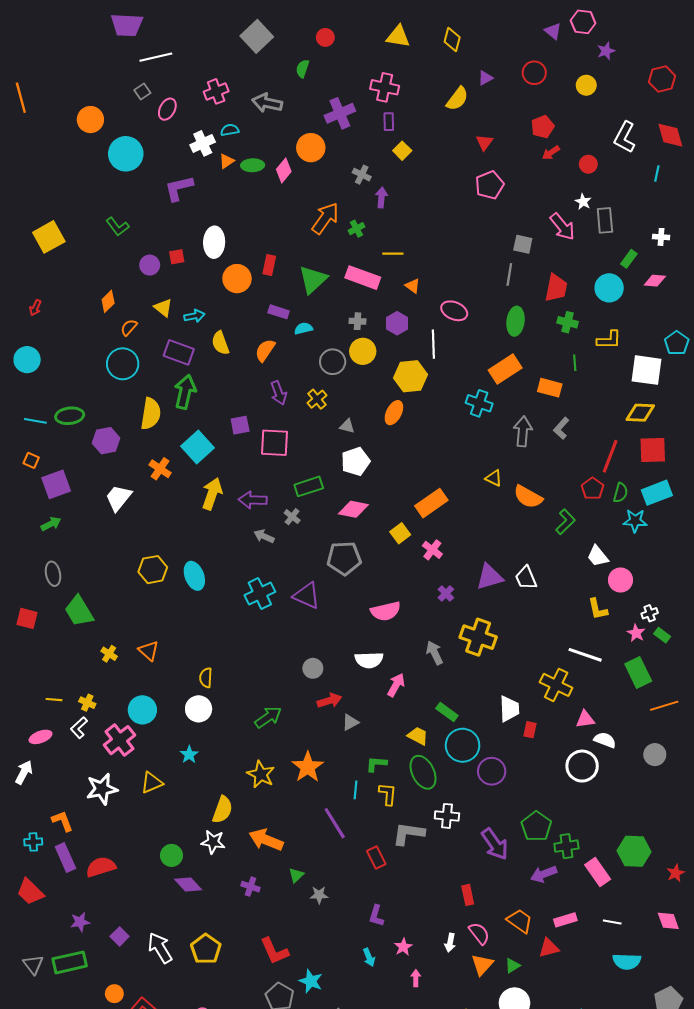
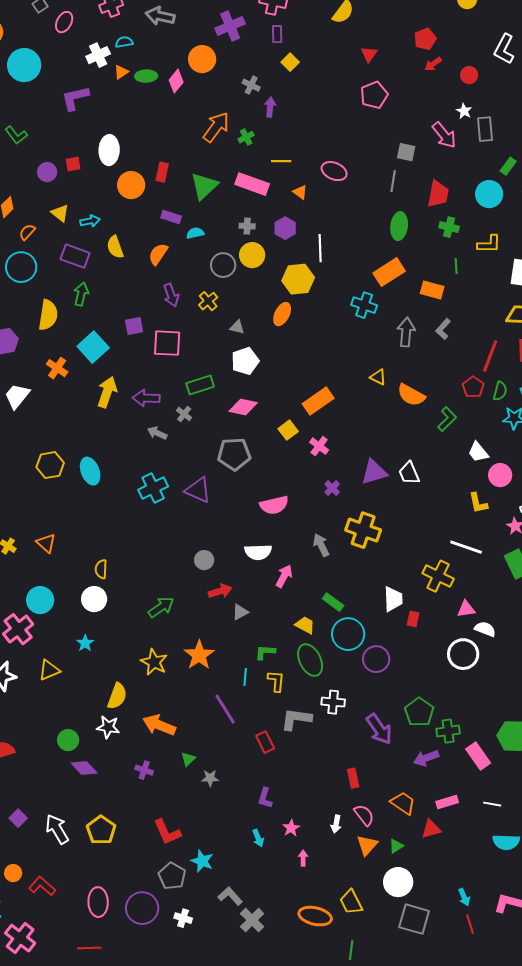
pink ellipse: (454, 311) -> (334, 171), moved
green arrow: (185, 392) -> (81, 294), size x0.7

